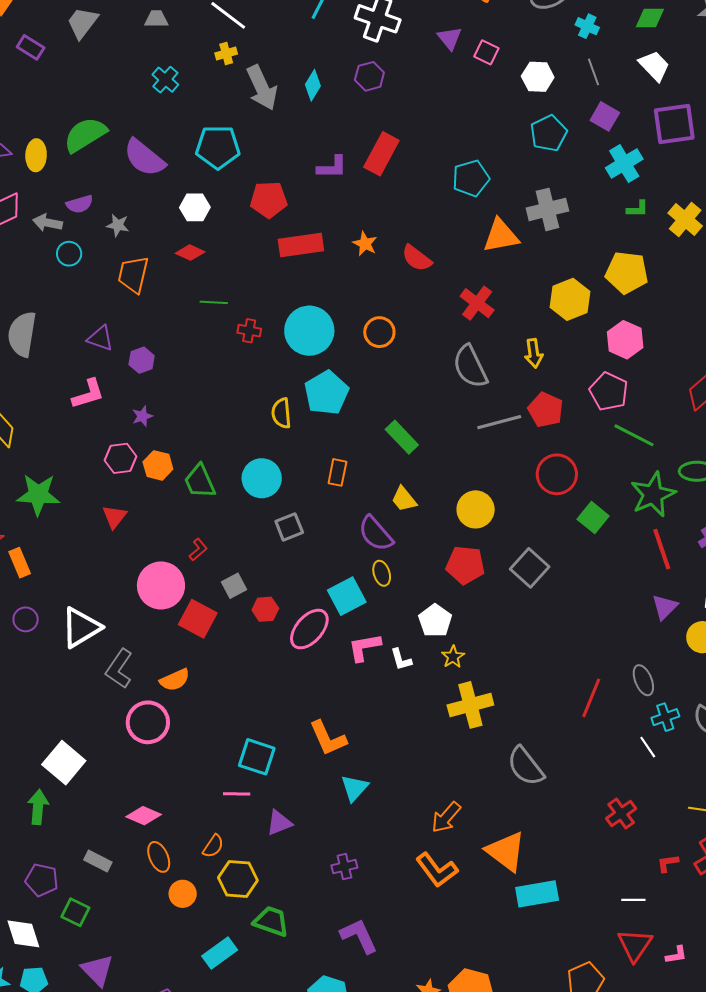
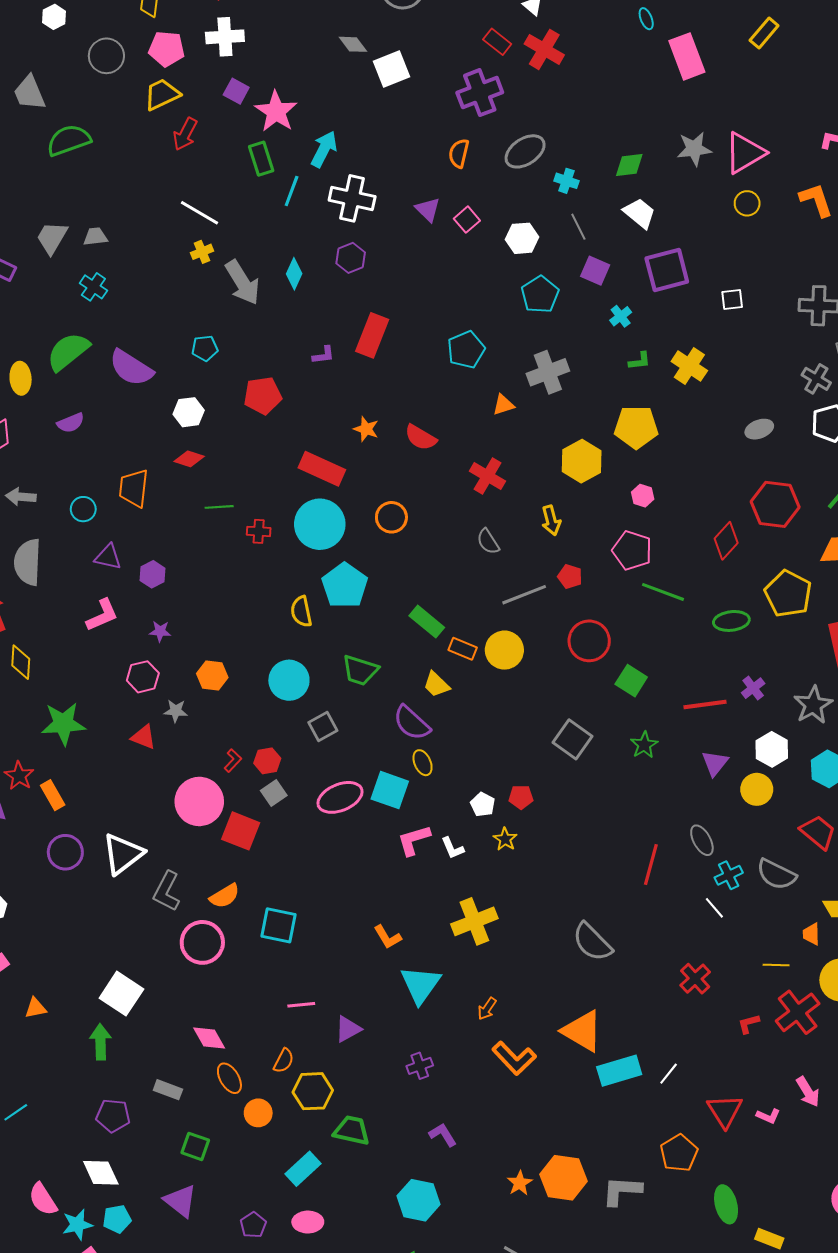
gray trapezoid: (156, 19) -> (95, 237), moved
pink square: (486, 52) -> (467, 220), turned 30
cyan cross: (165, 80) -> (93, 287), moved
cyan pentagon: (218, 147) -> (205, 348), size x0.6
cyan cross: (624, 164) -> (621, 316), size x0.6
purple L-shape: (332, 167) -> (323, 355), size x0.7
gray arrow: (47, 223) -> (21, 497), moved
gray star: (118, 225) -> (176, 711), moved
orange triangle: (501, 236) -> (503, 405), size x0.6
red rectangle: (301, 245) -> (322, 469), moved, turned 39
cyan circle: (69, 254) -> (83, 509), moved
pink hexagon: (625, 340) -> (643, 496), size x0.6
gray semicircle: (470, 367) -> (488, 541), size x0.6
red pentagon: (546, 410) -> (570, 577), size x0.7
purple star: (142, 416) -> (160, 631), turned 30
orange hexagon: (158, 465) -> (212, 676), moved
orange rectangle: (337, 472) -> (463, 649), moved, turned -72
green trapezoid: (200, 481) -> (360, 670), moved, turned -42
green star: (653, 494) -> (644, 745), moved, size x0.6
yellow circle: (476, 509) -> (504, 650), moved
red triangle: (114, 517) -> (144, 737), turned -40
red line: (662, 549) -> (705, 705), turned -72
red pentagon: (465, 565) -> (521, 797), moved, size x0.6
cyan square: (347, 596) -> (390, 790), turned -36
red hexagon: (265, 609) -> (267, 761), moved
purple circle: (26, 619) -> (65, 852), size x1.4
white pentagon: (435, 621) -> (483, 805), size x0.7
pink ellipse: (309, 629) -> (340, 797), moved, turned 33
yellow cross: (470, 705) -> (474, 921), moved
orange L-shape: (328, 738) -> (388, 937), size x0.7
cyan square: (257, 757) -> (278, 925), moved
cyan triangle: (354, 788) -> (421, 985), size x1.4
pink diamond: (144, 816) -> (209, 1038), turned 44
orange arrow: (446, 817) -> (487, 1009), moved, size x0.7
white line: (633, 900) -> (669, 1074), moved, turned -45
green square: (75, 912) -> (195, 1146), moved
purple L-shape: (359, 936) -> (443, 1135), size x0.7
pink L-shape: (676, 955) -> (768, 1116), turned 40

